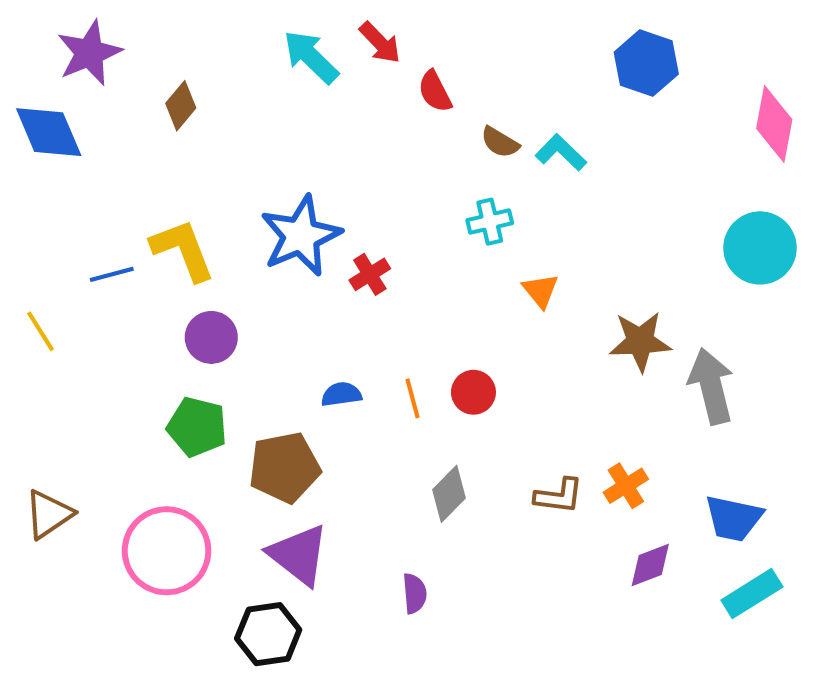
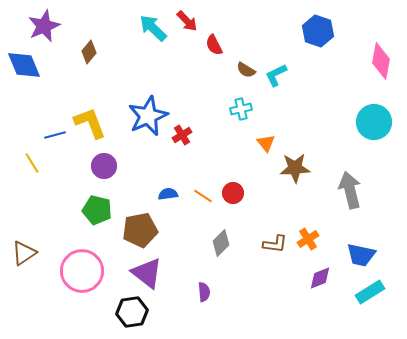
cyan L-shape: (561, 152) -> (276, 75), turned -70
yellow line: (41, 331) -> (32, 163), moved
brown star: (640, 341) -> (295, 168), moved
orange line: (412, 398) -> (203, 196), turned -42

